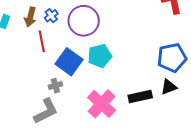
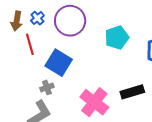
cyan pentagon: (100, 56) -> (117, 37), moved

